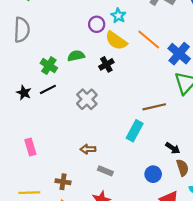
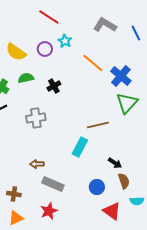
yellow semicircle: (116, 41) -> (16, 52), moved
gray cross: (87, 99) -> (36, 118), turned 36
gray rectangle: (105, 171) -> (53, 184), size x1.5

